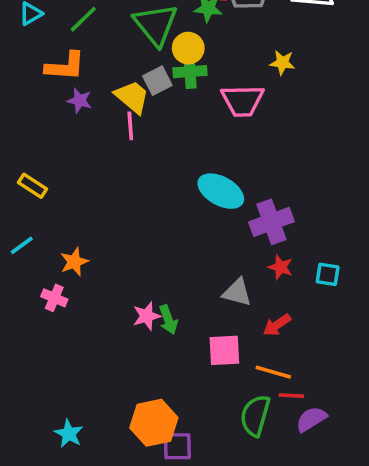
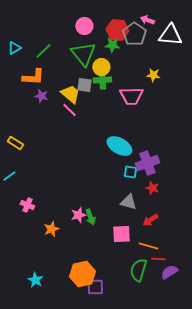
gray square: (157, 81) -> (84, 85), turned 35
pink line: (130, 126) -> (69, 110), turned -42
orange star: (74, 262) -> (51, 229), moved
cyan square: (328, 274) -> (130, 172), moved

